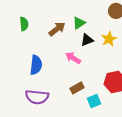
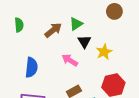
yellow star: (109, 39) -> (104, 52), moved
black triangle: (87, 40) -> (84, 41), turned -40

